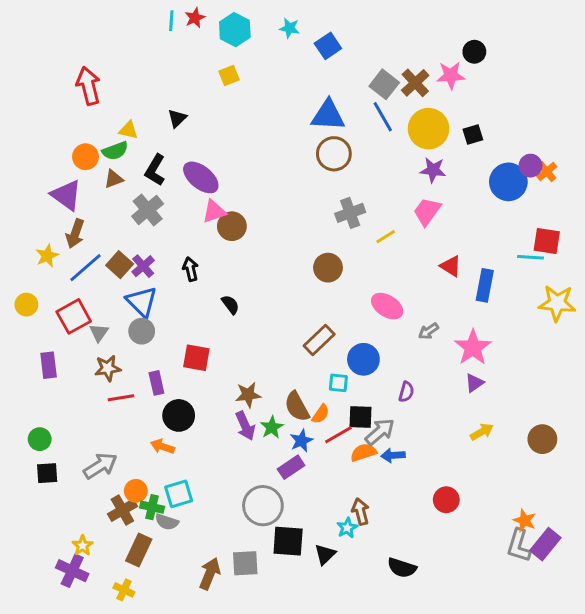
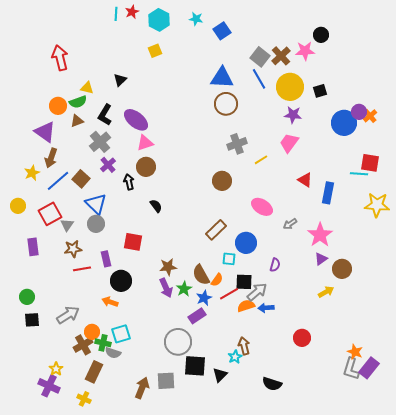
brown circle: (232, 226) -> (146, 167), moved
purple cross: (143, 266) -> (108, 165), moved
brown circle: (542, 439) -> (342, 269), moved

